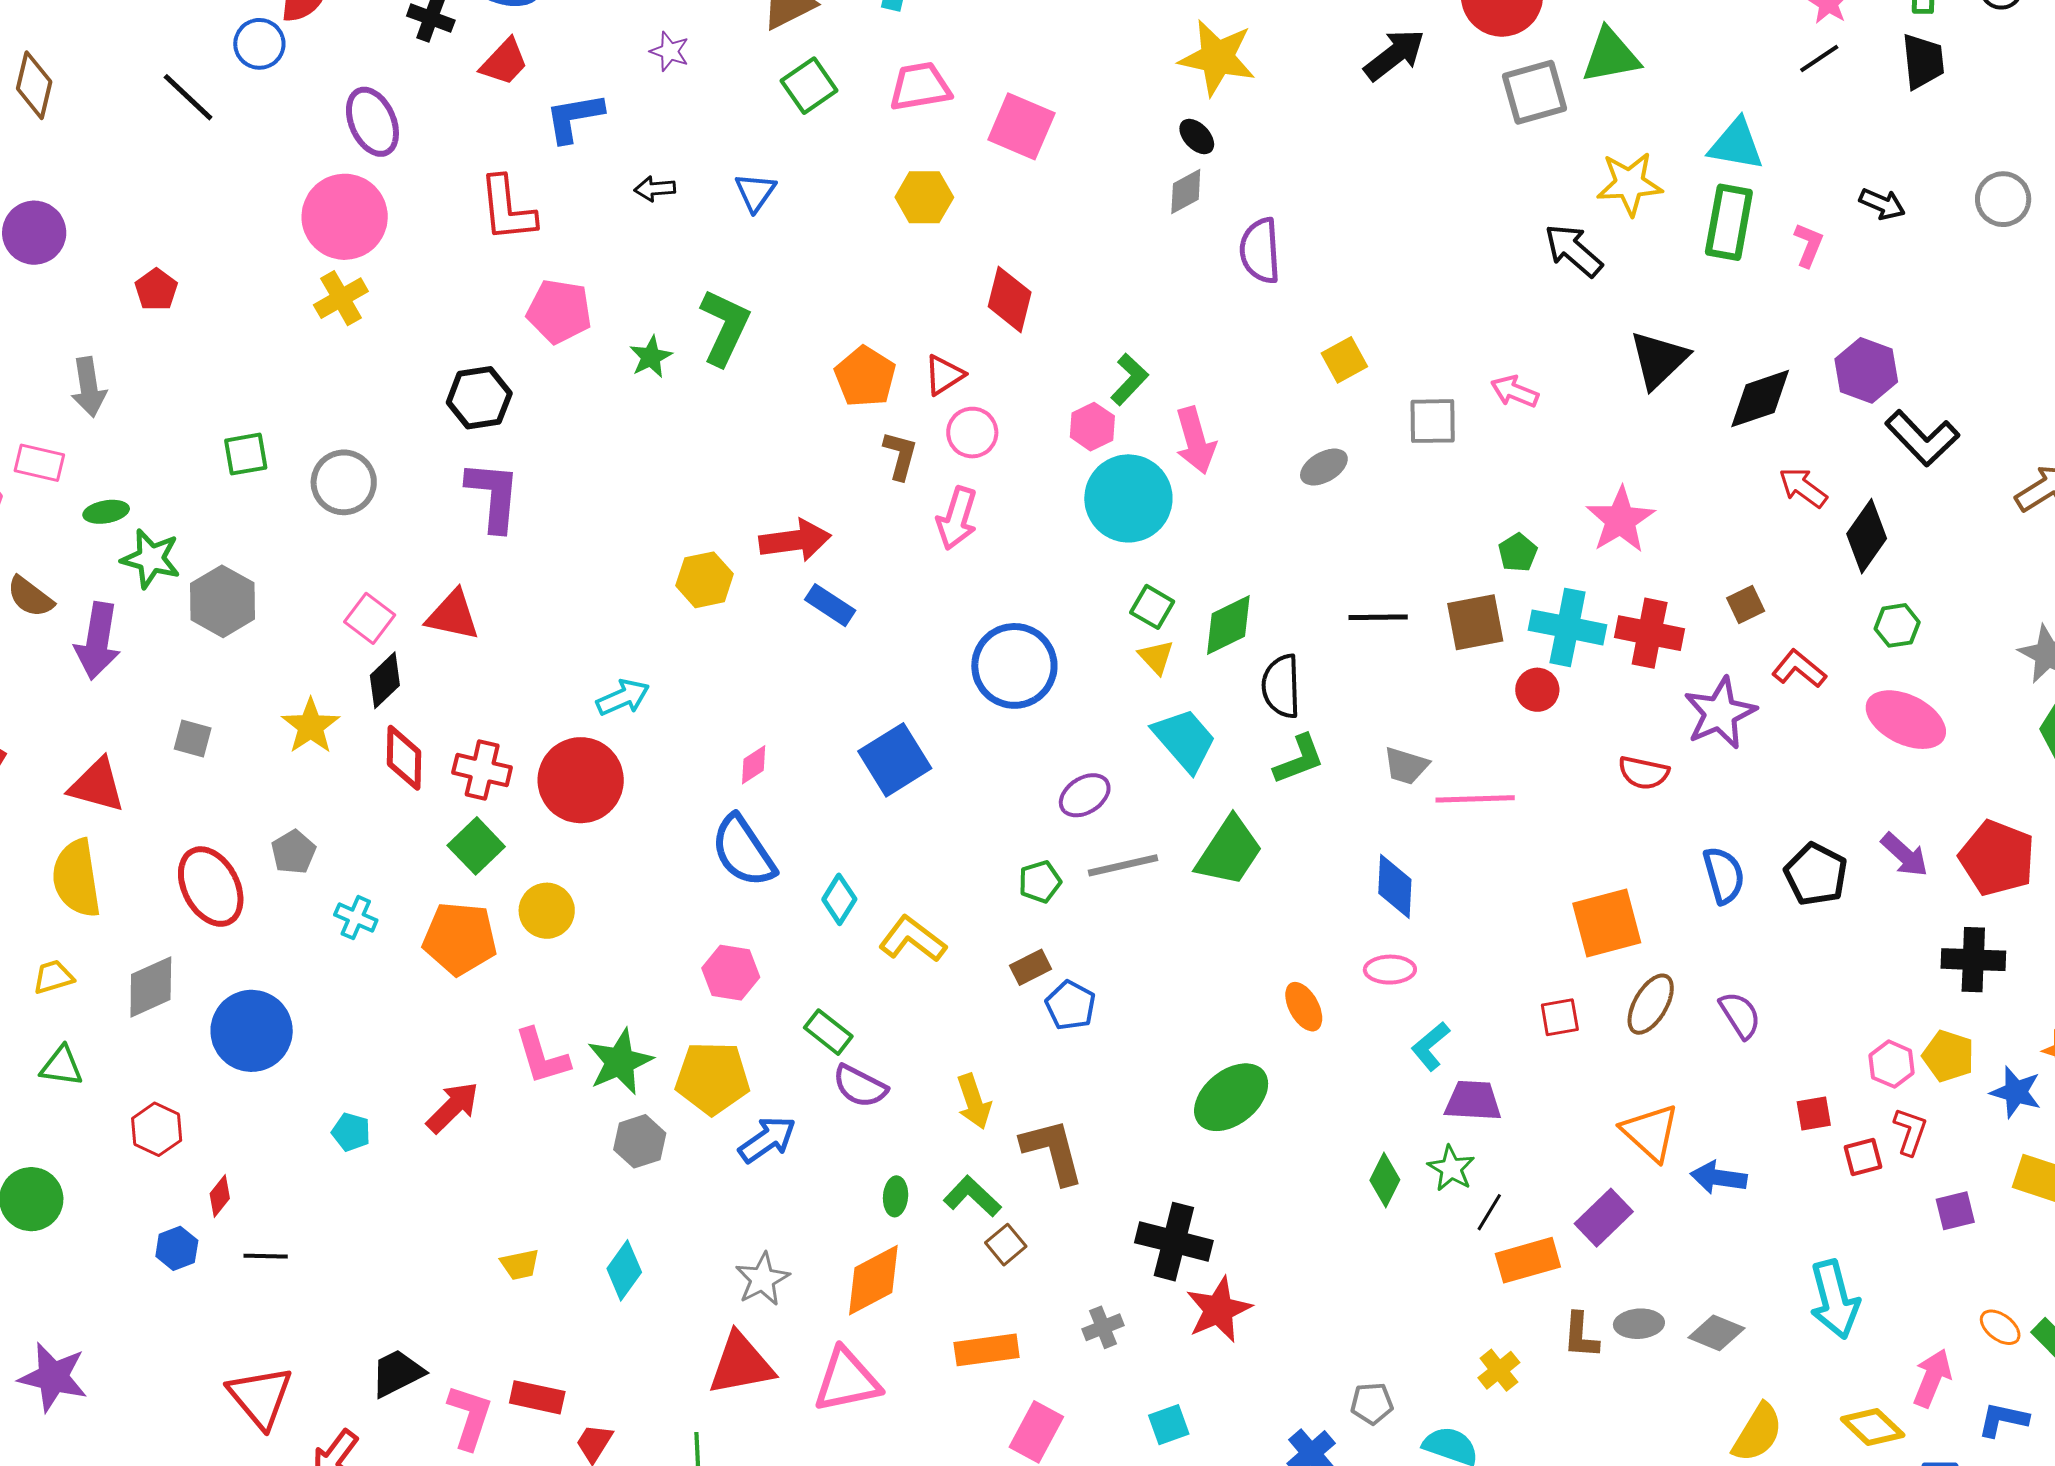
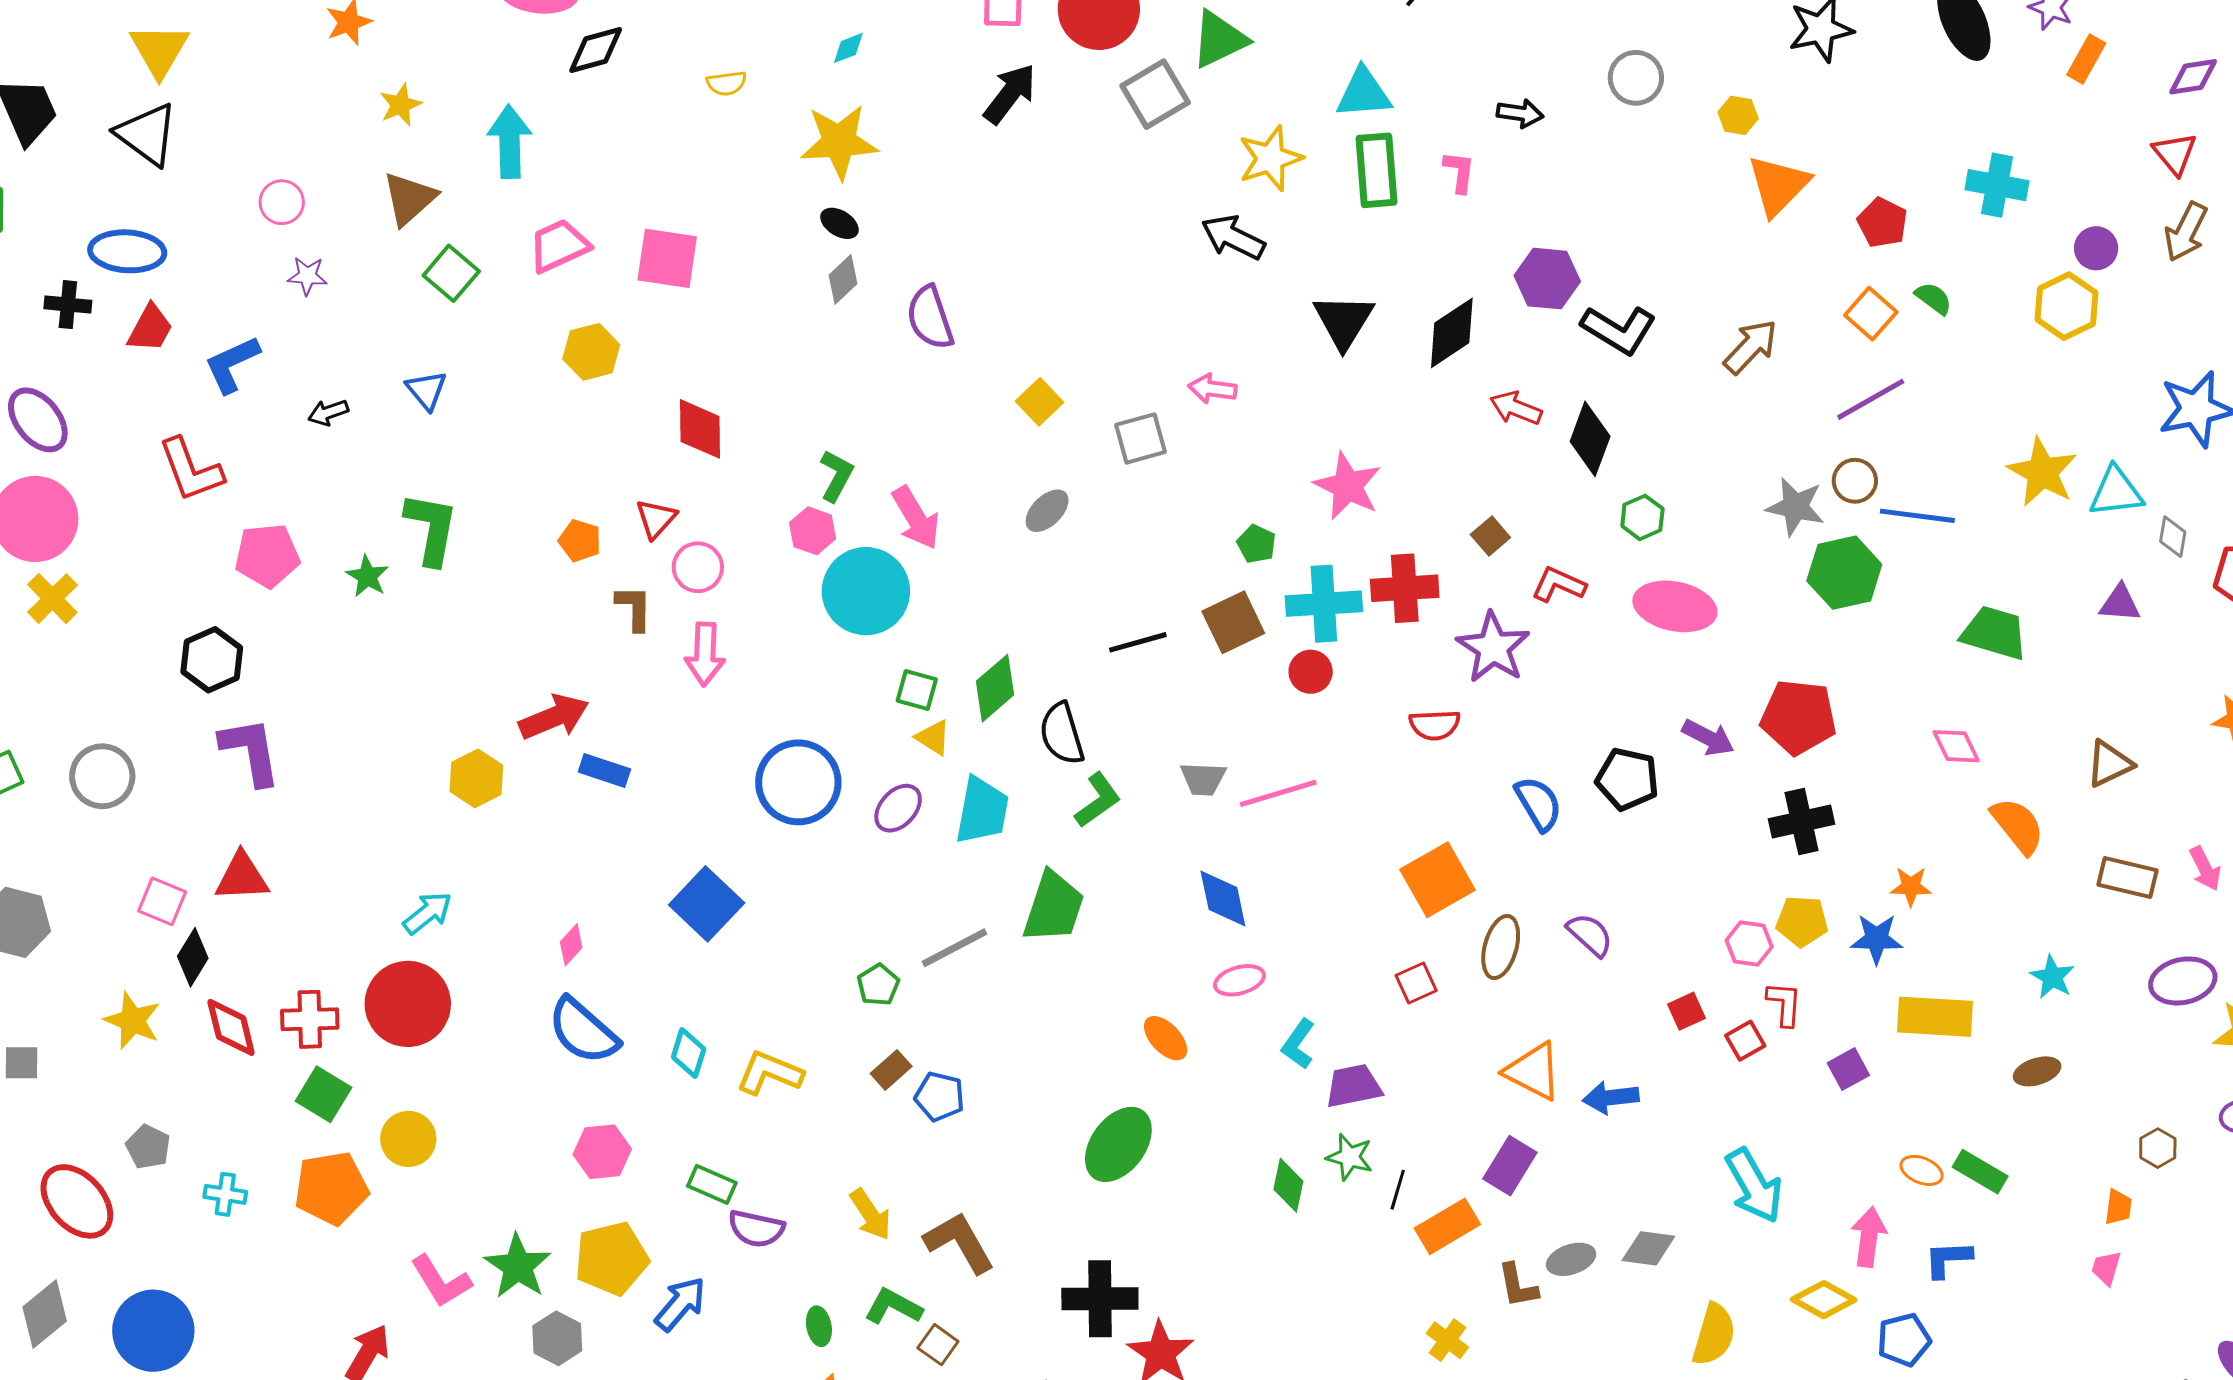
orange pentagon: (865, 377) -> (580, 541), size x0.7
cyan trapezoid: (1185, 740) -> (982, 811), turned 66
purple ellipse: (1085, 795) -> (898, 808), moved

